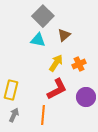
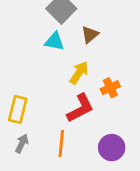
orange cross: (79, 64) -> (110, 88), moved
purple circle: (86, 97) -> (112, 148), moved

